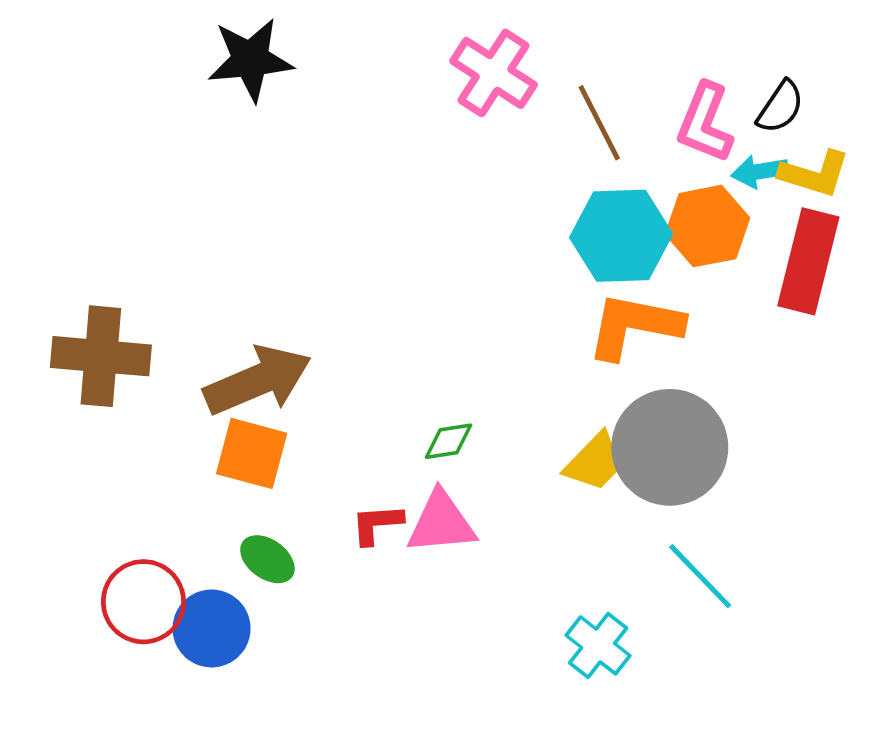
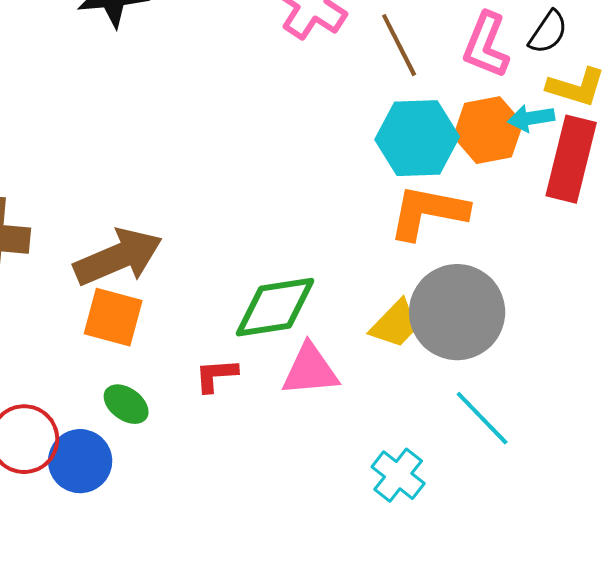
cyan arrow: (760, 171) -> (531, 118), moved
green diamond: (449, 441) -> (275, 307), size x2.0
pink triangle: (441, 523) -> (310, 370), moved

